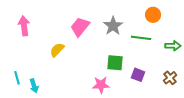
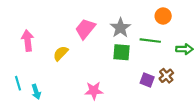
pink arrow: (24, 26) -> (28, 41), moved
green square: (115, 63) -> (121, 52), moved
brown cross: (170, 78) -> (166, 76), moved
pink star: (101, 85) -> (94, 91), moved

